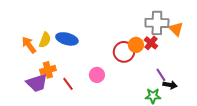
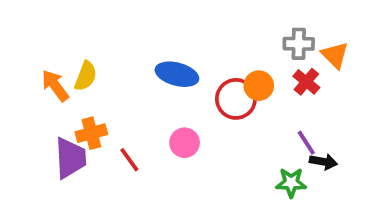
gray cross: (157, 23) -> (299, 44), size x0.7
blue ellipse: (67, 39) -> (177, 74), moved
red cross: (151, 43) -> (306, 82), moved
purple trapezoid: (37, 83) -> (70, 158), turned -75

